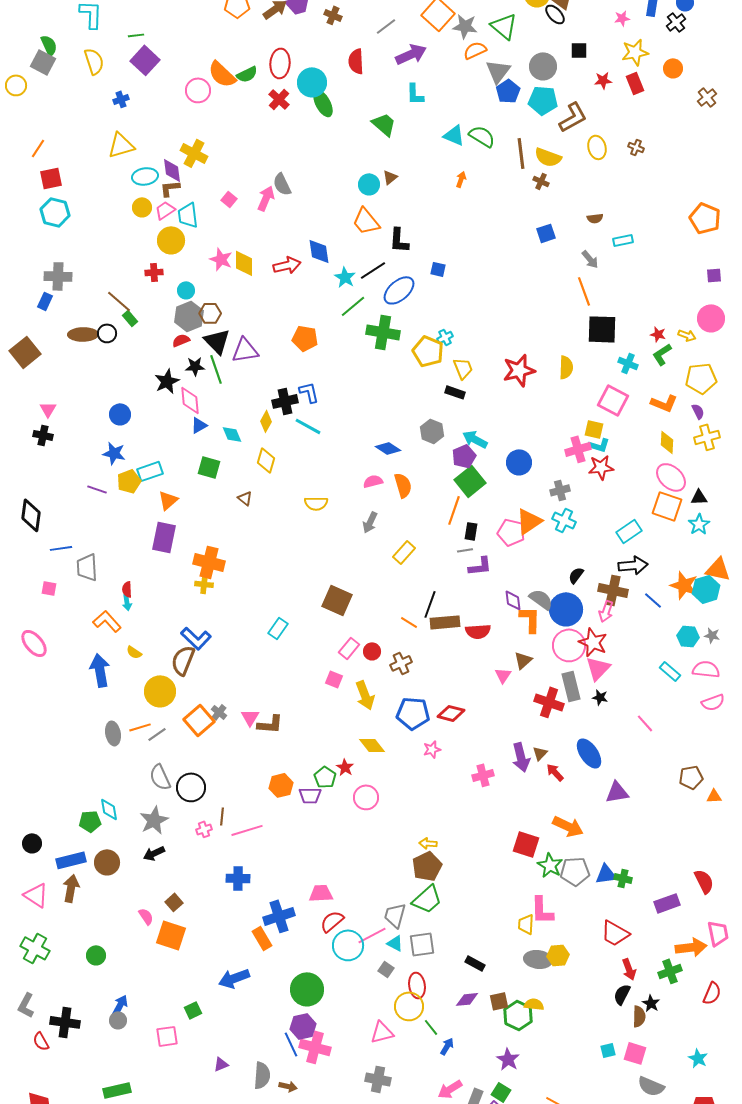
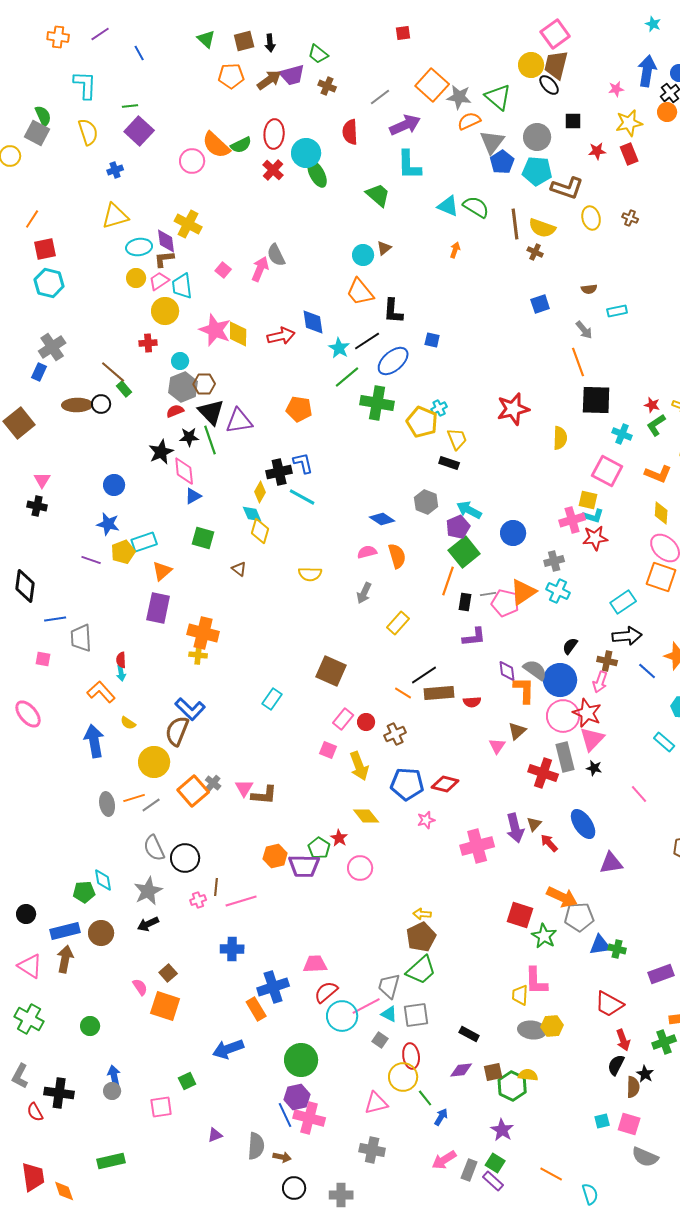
orange circle: (673, 68) -> (667, 112), moved
cyan L-shape: (415, 94) -> (409, 165), size x1.4
brown L-shape: (573, 117) -> (567, 188), turned 48
pink star: (221, 259) -> (215, 330), size x1.4
gray cross: (58, 276) -> (52, 347), turned -36
red star: (519, 370) -> (513, 409), moved
cyan diamond: (232, 434) -> (252, 514), moved
gray line: (465, 550) -> (488, 594), moved
brown cross: (613, 590) -> (607, 661), size x0.7
black line: (430, 604) -> (424, 675), turned 36
red semicircle: (478, 631) -> (472, 702), size x0.7
pink cross: (483, 775) -> (477, 846), size x1.5
purple trapezoid: (310, 795) -> (304, 866), size x1.4
gray pentagon: (575, 871) -> (579, 917), moved
blue arrow: (120, 1005) -> (114, 1076), turned -40

